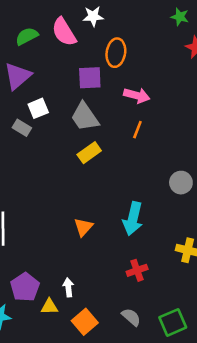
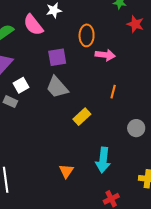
orange ellipse: (116, 53) -> (87, 35), moved
pink arrow: (137, 95) -> (105, 55), moved
orange line: (137, 130) -> (113, 92), moved
yellow rectangle: (89, 153) -> (82, 117), moved

